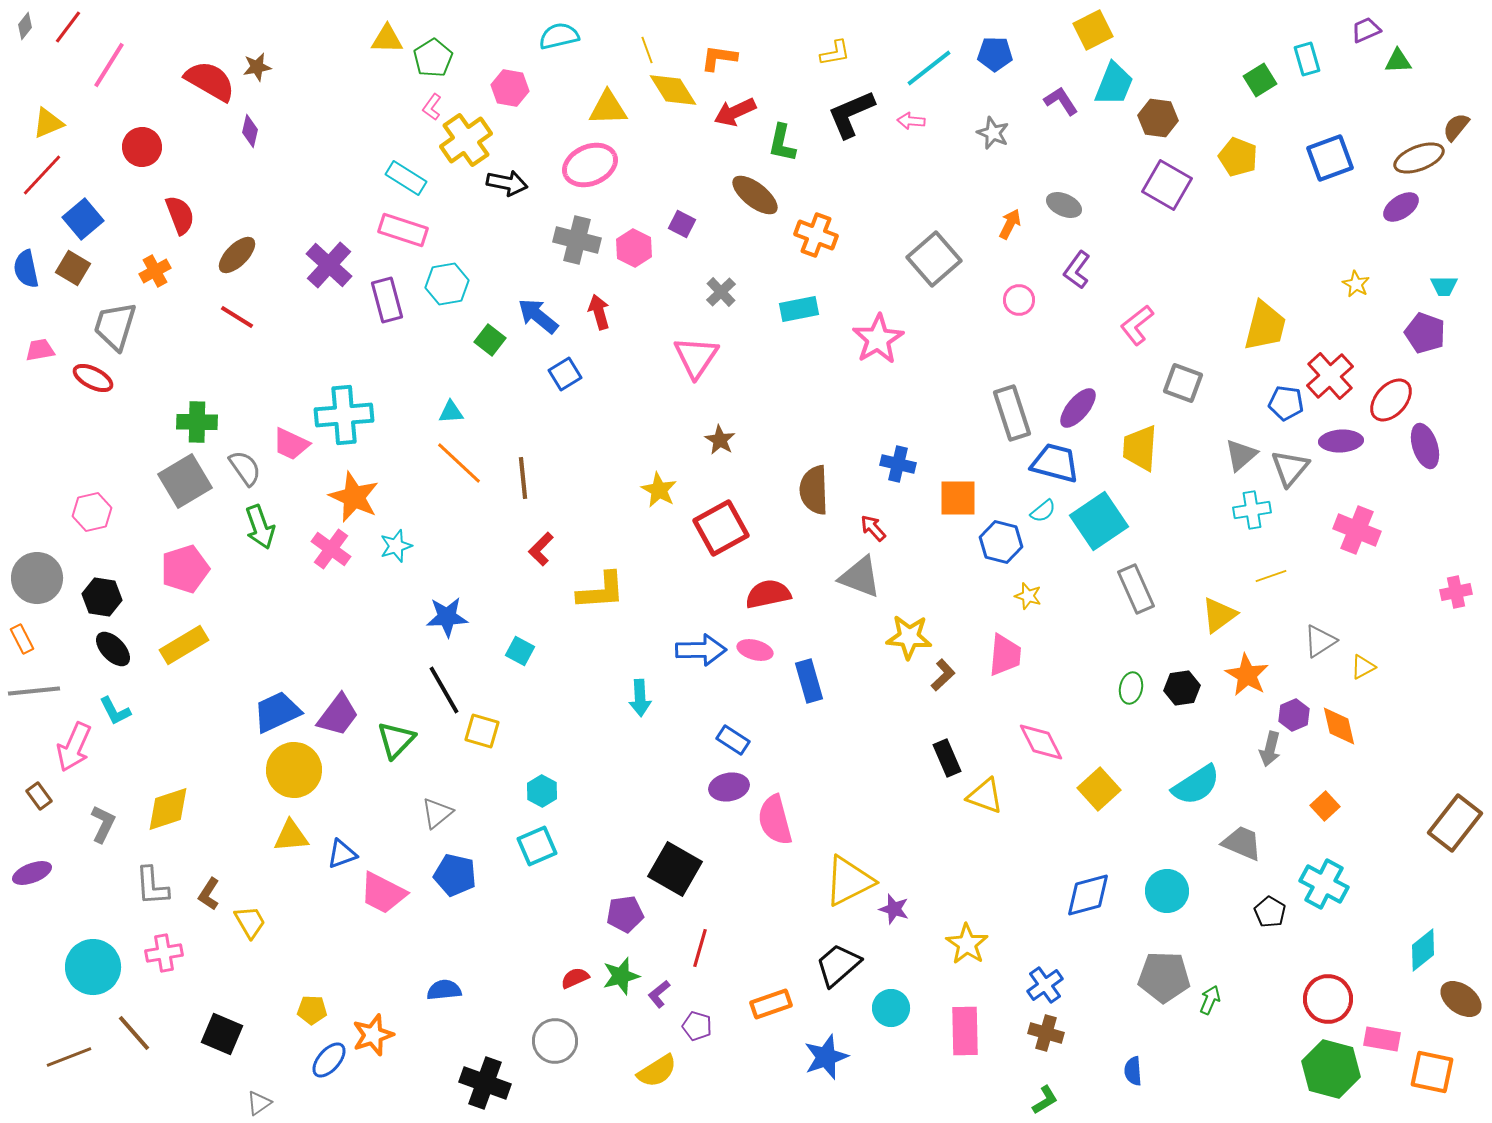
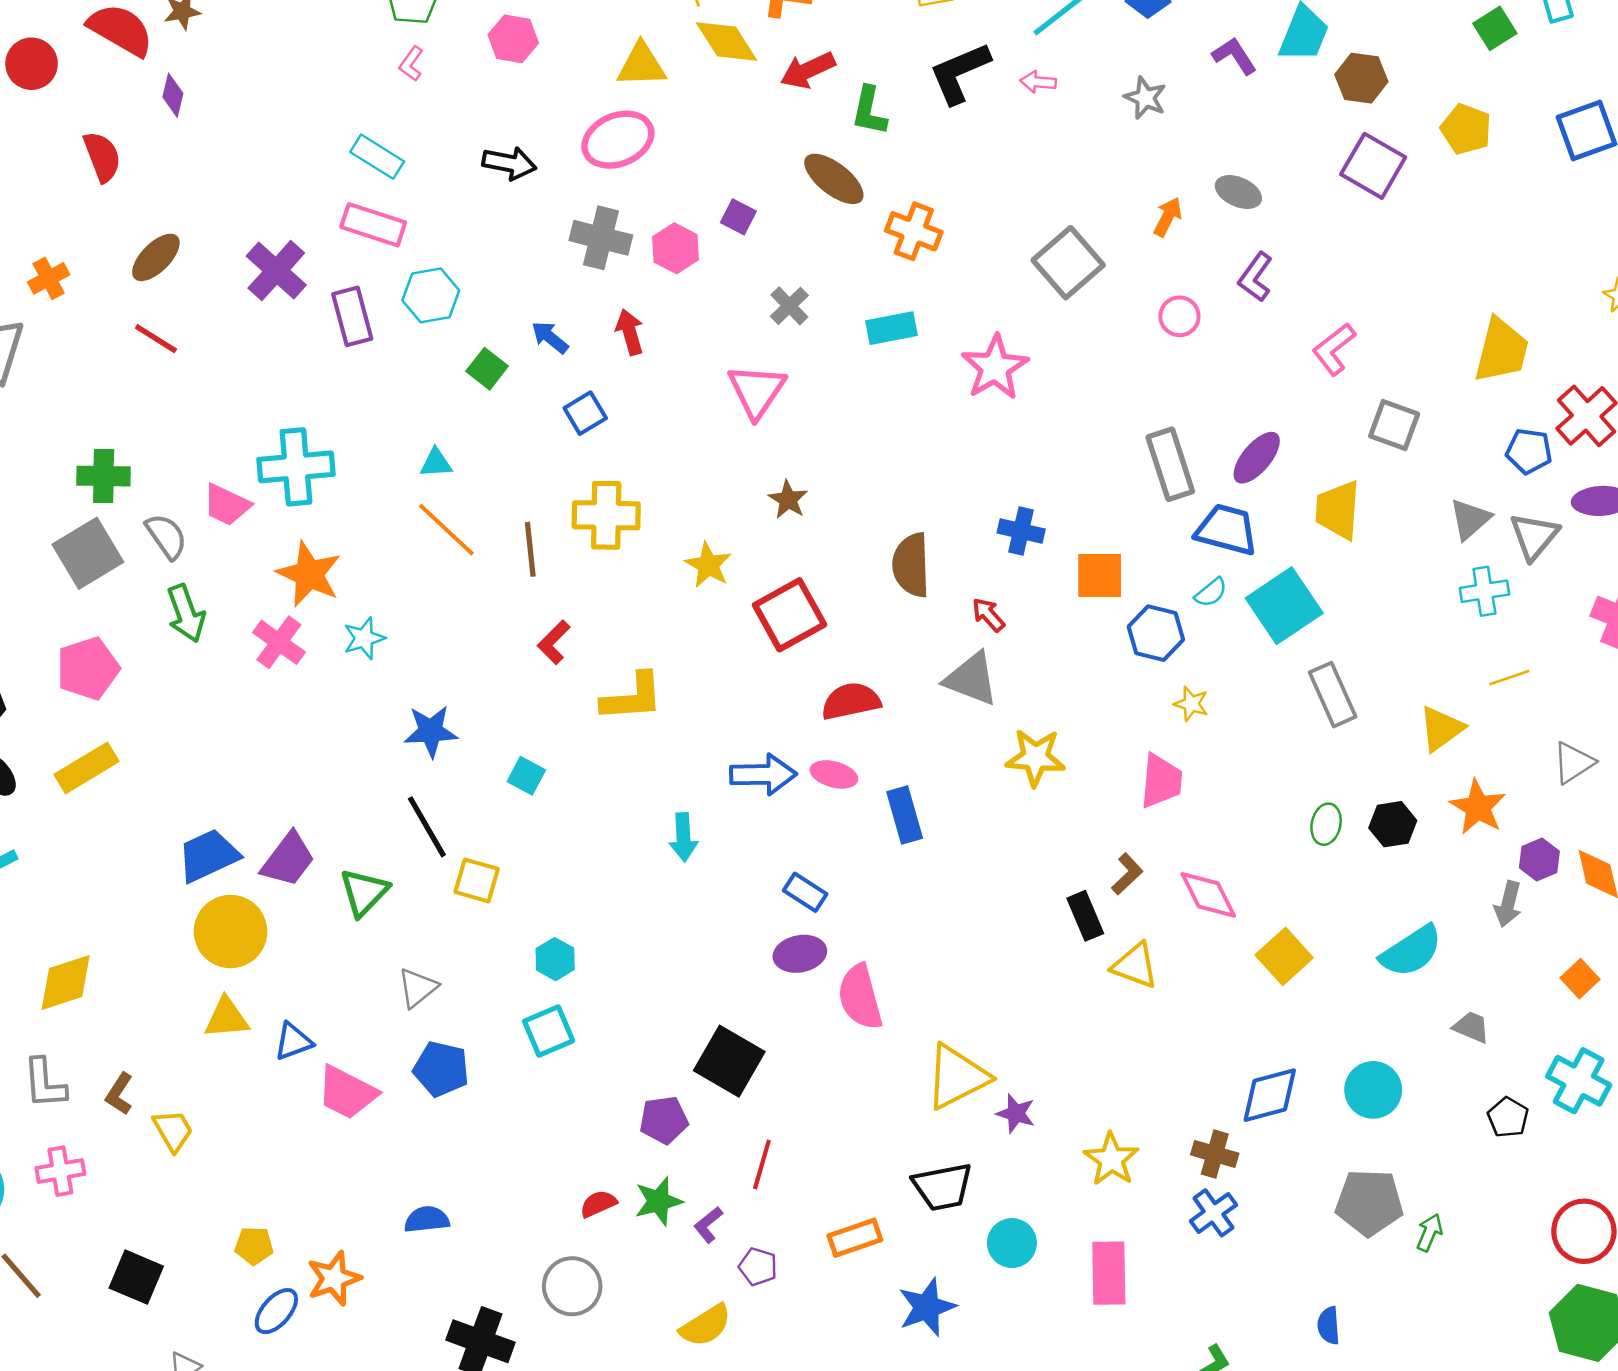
yellow cross: (466, 140) -> (606, 515), moved, turned 36
red circle: (142, 147) -> (32, 64), moved
red semicircle: (180, 215) -> (102, 157), moved
blue arrow: (538, 316) -> (550, 337), size x0.7
brown L-shape: (943, 675) -> (1127, 874), moved
gray trapezoid: (1242, 843) -> (1471, 1027), size x0.7
black trapezoid: (838, 965) -> (943, 1187), turned -150
brown cross: (1046, 1033) -> (1215, 1154), moved

